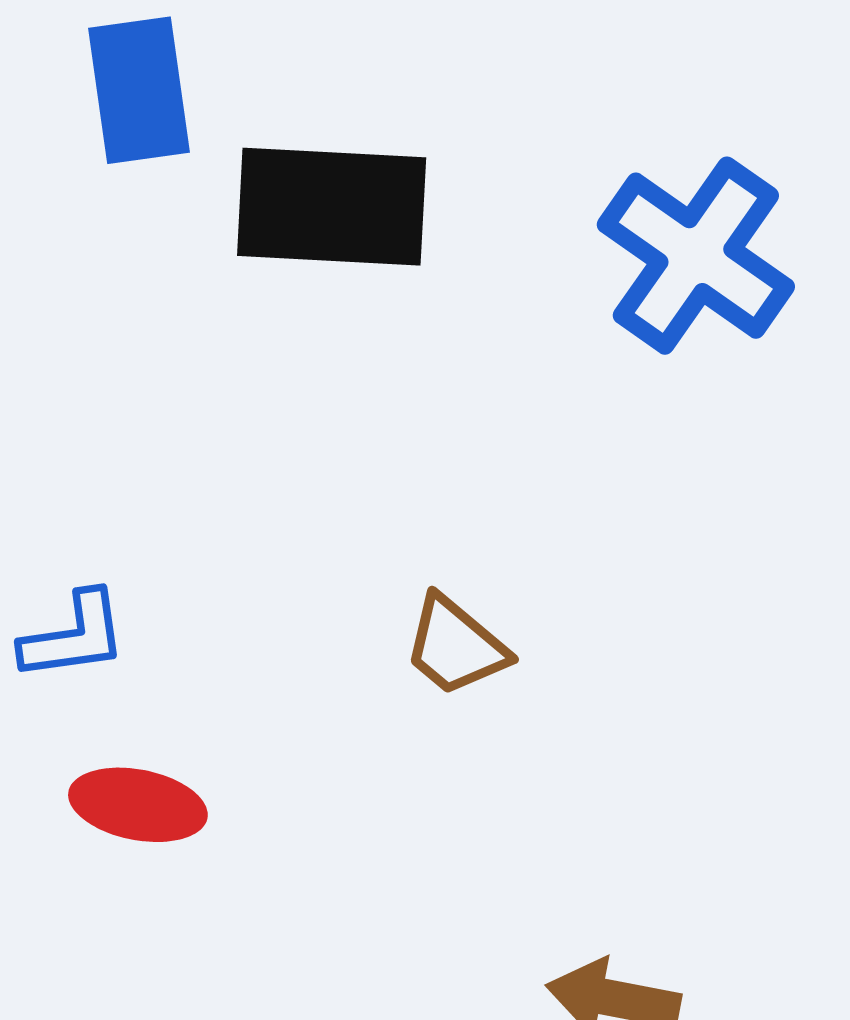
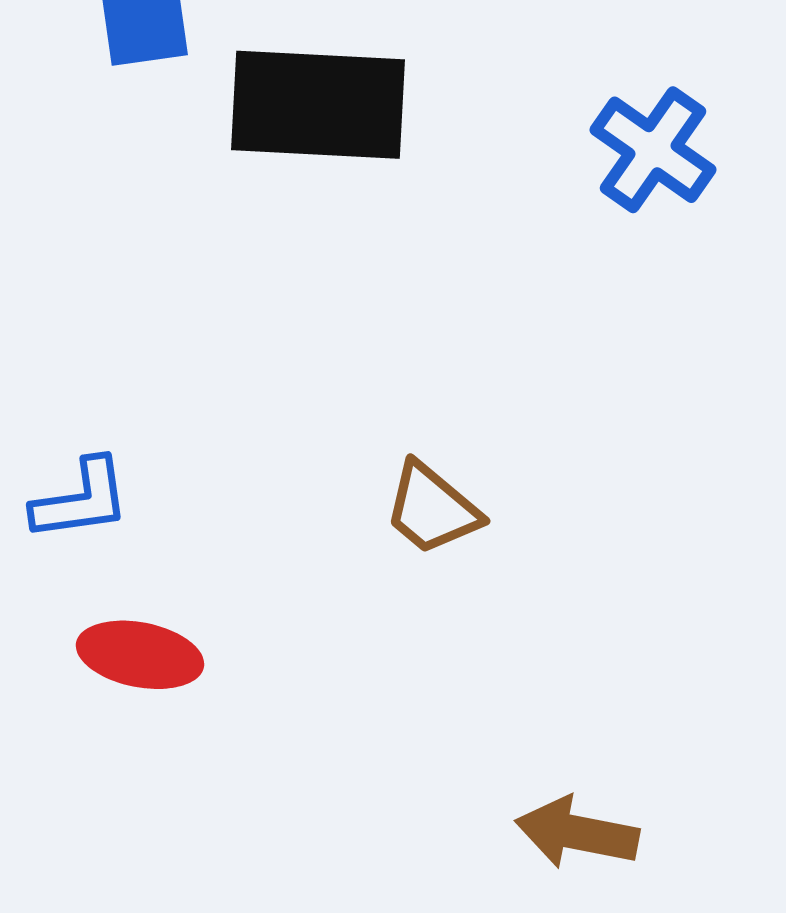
blue cross: (696, 256) -> (653, 150), size x0.7

